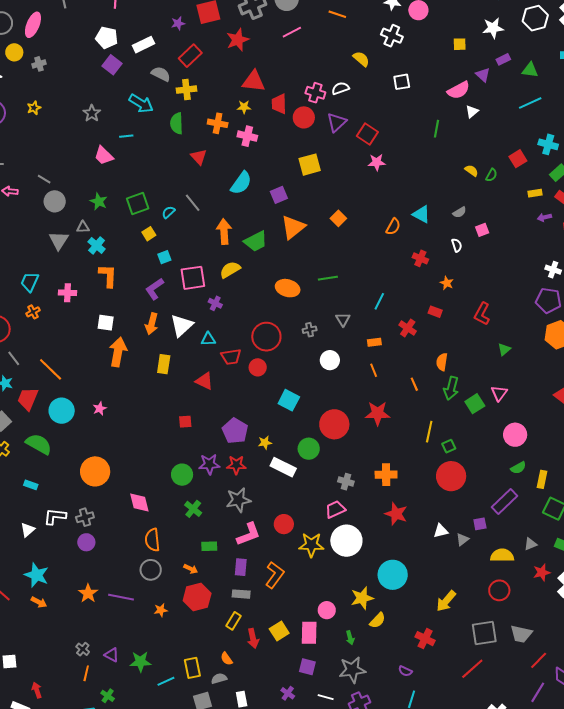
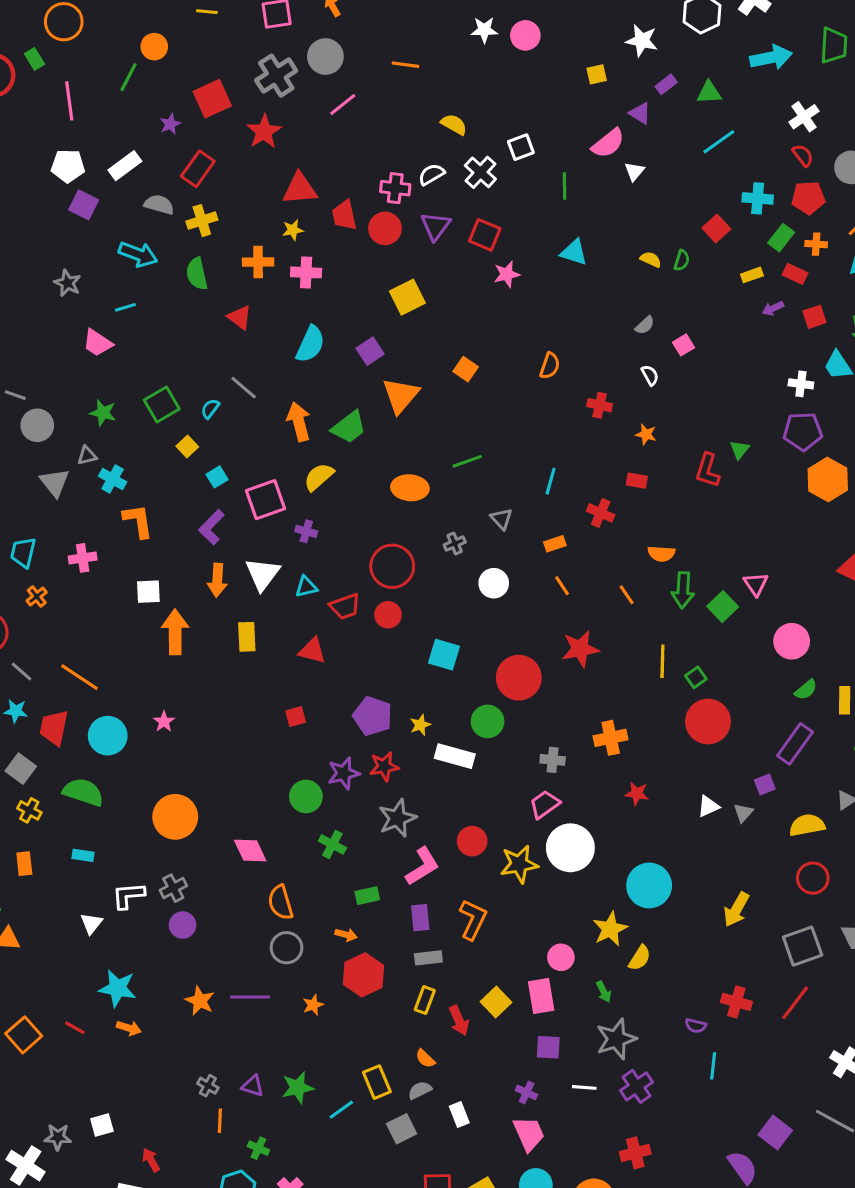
white star: (493, 28) -> (642, 41), turned 30
white cross: (392, 36) -> (480, 172), moved, turned 30
green line: (437, 129) -> (564, 186), moved
cyan triangle: (421, 214) -> (574, 252), moved
green triangle: (504, 349) -> (740, 450), moved
orange semicircle: (442, 362) -> (661, 554), turned -84
red star: (396, 514) -> (637, 794), size x0.7
red cross: (425, 639) -> (736, 1002), moved

